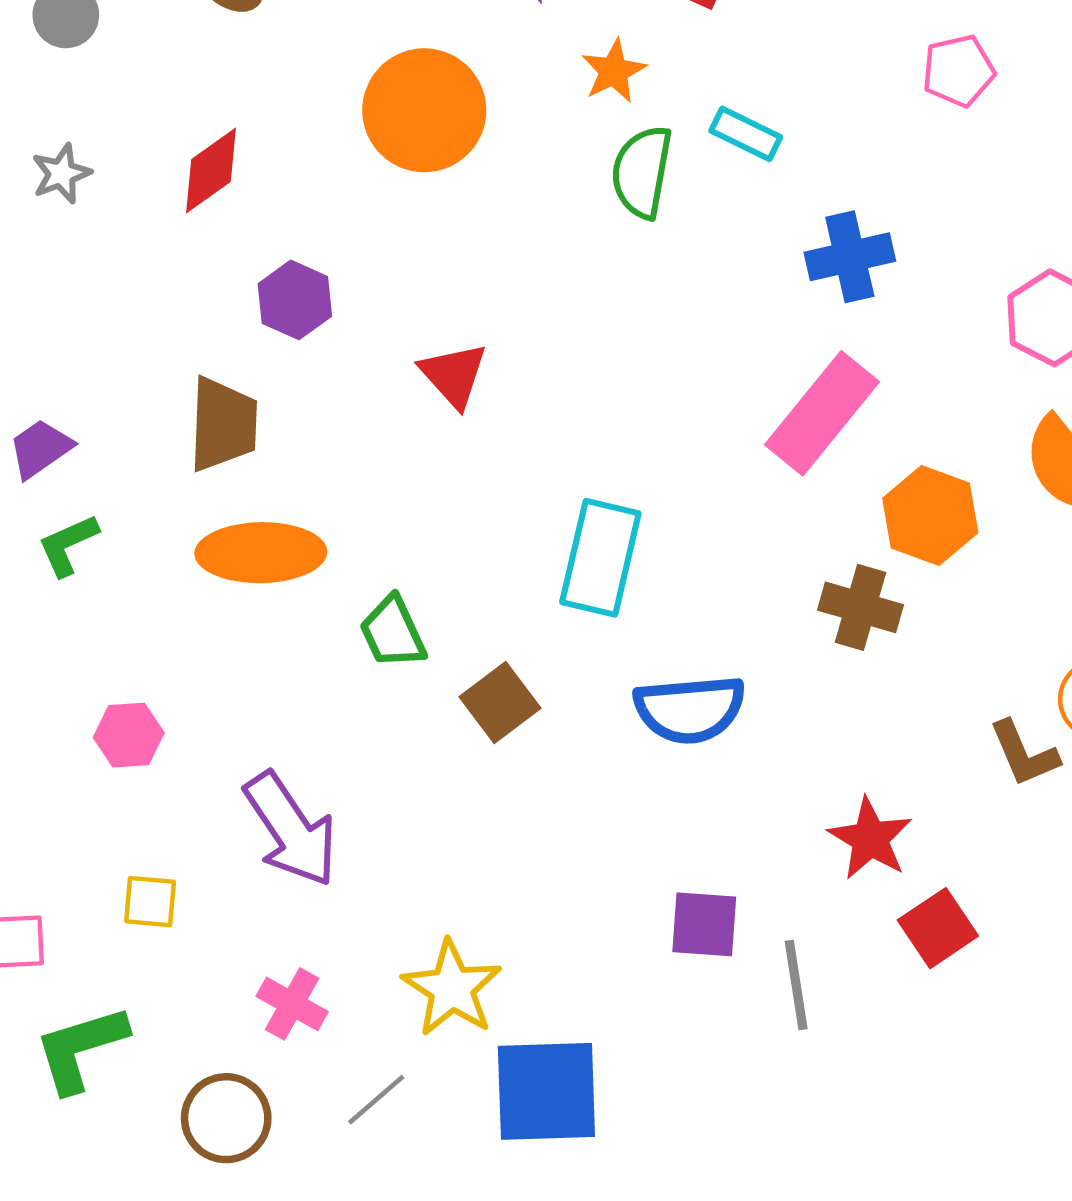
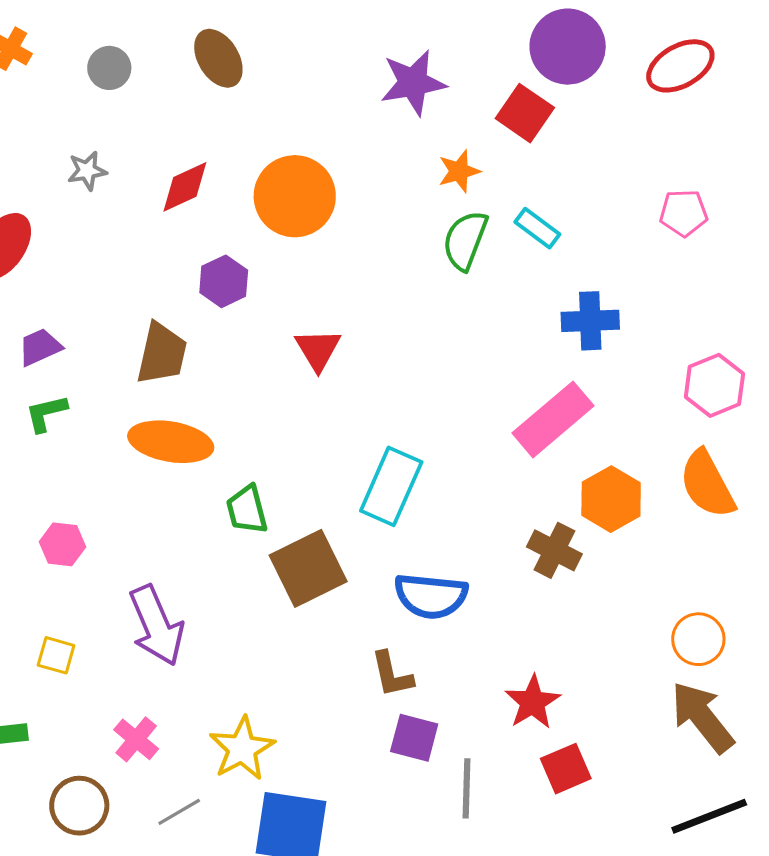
orange circle: (424, 110) -> (295, 196), moved
brown square: (500, 702) -> (308, 568), size x1.5
brown L-shape: (1024, 754) -> (392, 674), moved

